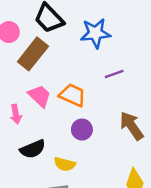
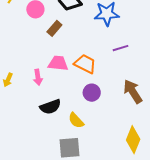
brown rectangle: (33, 54) -> (54, 28), size x0.6
pink trapezoid: (40, 96) -> (58, 63), turned -40
yellow semicircle: (65, 164) -> (76, 120), turned 30

